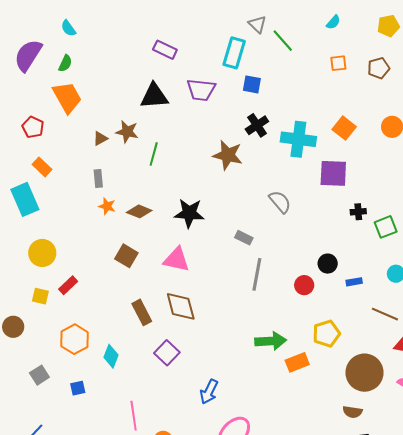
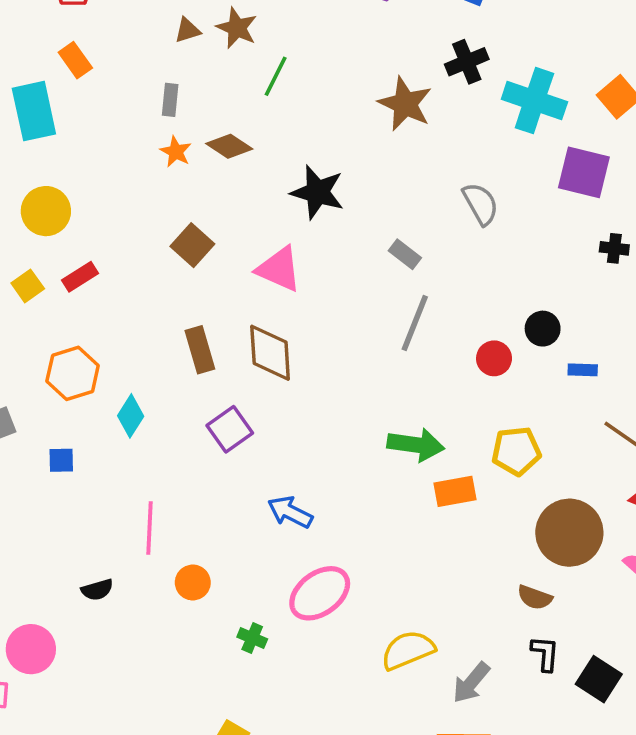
brown diamond: (139, 211) -> (229, 146), moved
yellow square: (40, 296) -> (28, 286), turned 30
blue arrow: (209, 392) -> (290, 512), turned 80

